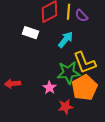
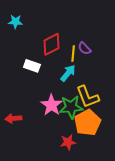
yellow line: (68, 12) -> (73, 54), moved
pink star: (50, 88) -> (52, 105), moved, size x1.5

